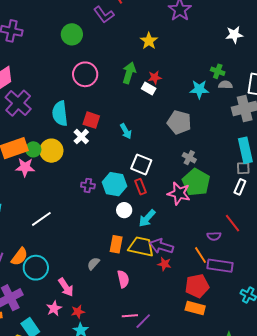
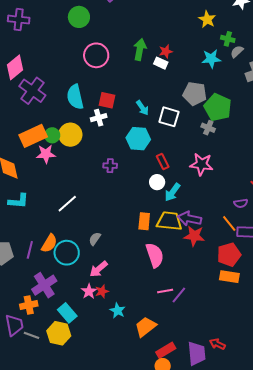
yellow star: (149, 41) -> (207, 19), moved
gray semicircle: (225, 85) -> (237, 52), turned -40
white cross: (81, 137) -> (99, 118), turned 35
white square: (141, 164) -> (169, 117), moved
green pentagon: (196, 182) -> (218, 107), moved
cyan hexagon: (115, 184) -> (138, 139), moved
white circle: (124, 210) -> (157, 182), moved
gray semicircle: (93, 264) -> (95, 239), moved
red star: (164, 264) -> (194, 236), size x1.5
pink semicircle: (123, 279) -> (155, 255), size x1.4
pink arrow: (66, 287) -> (99, 269), turned 90
red star: (78, 312) -> (102, 291), moved

